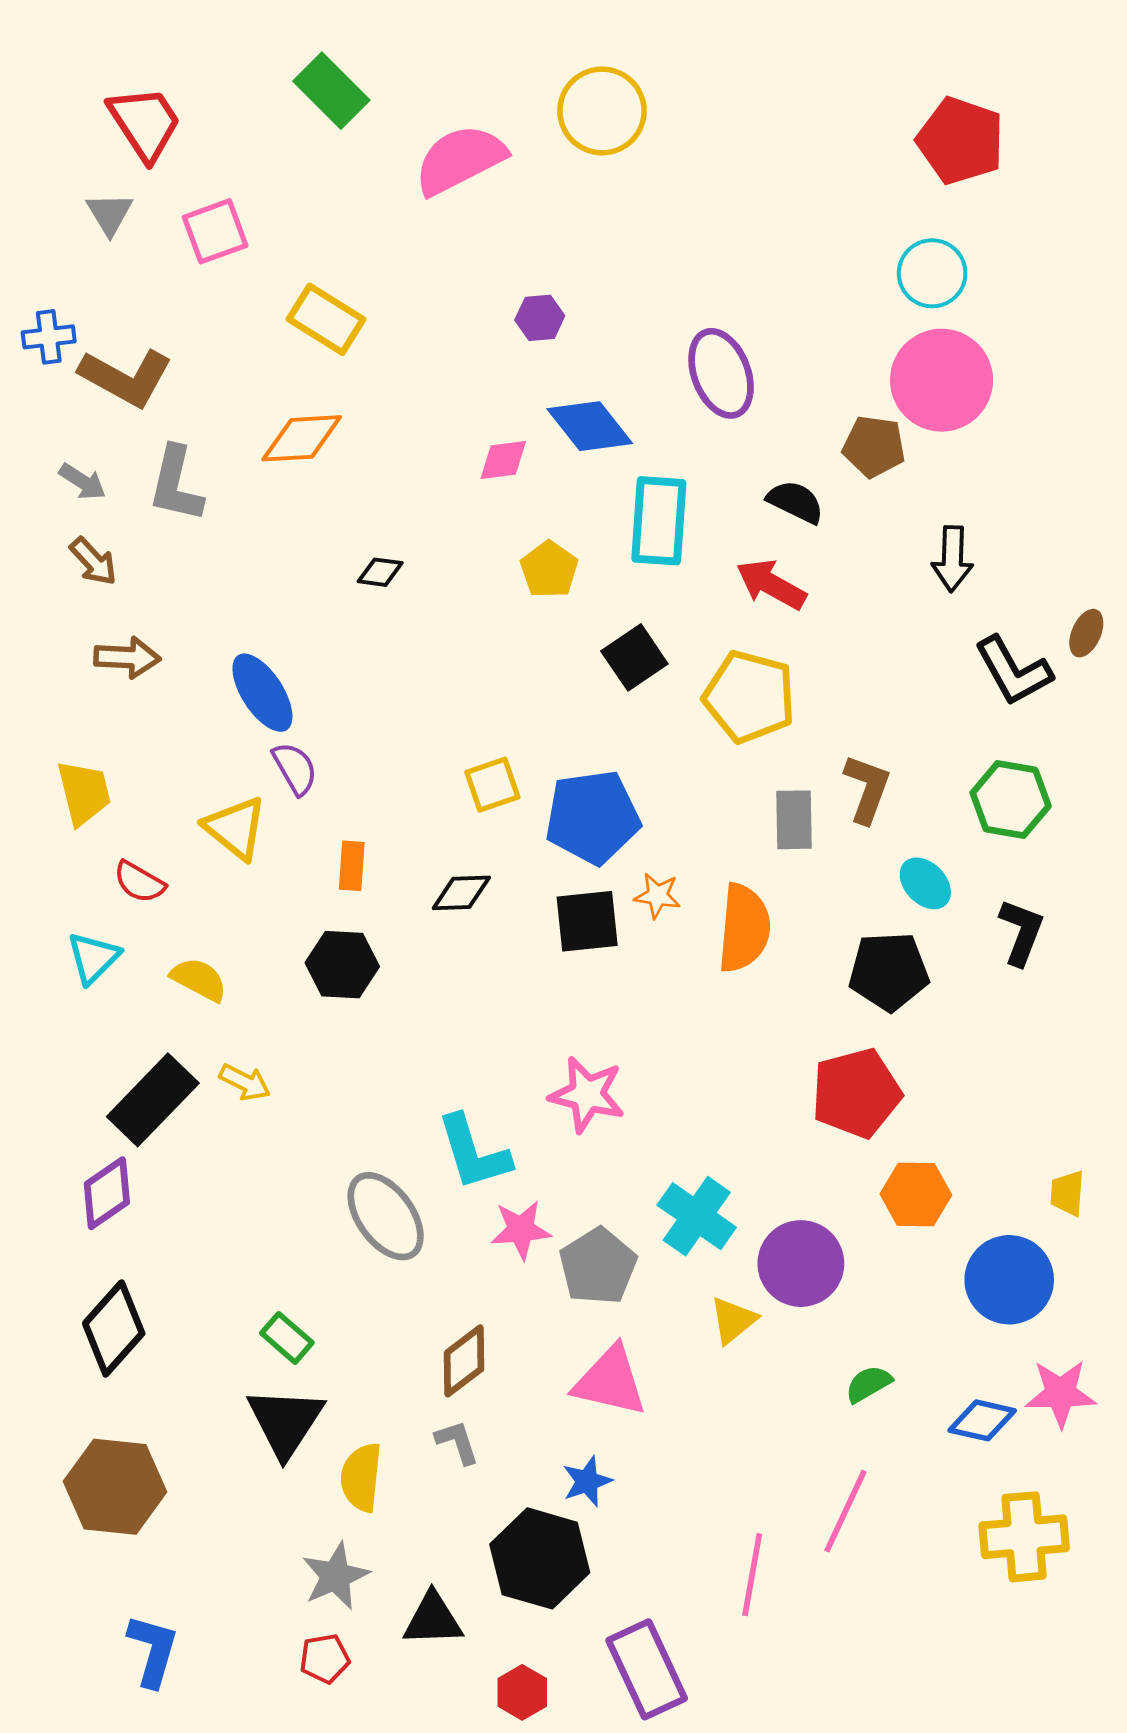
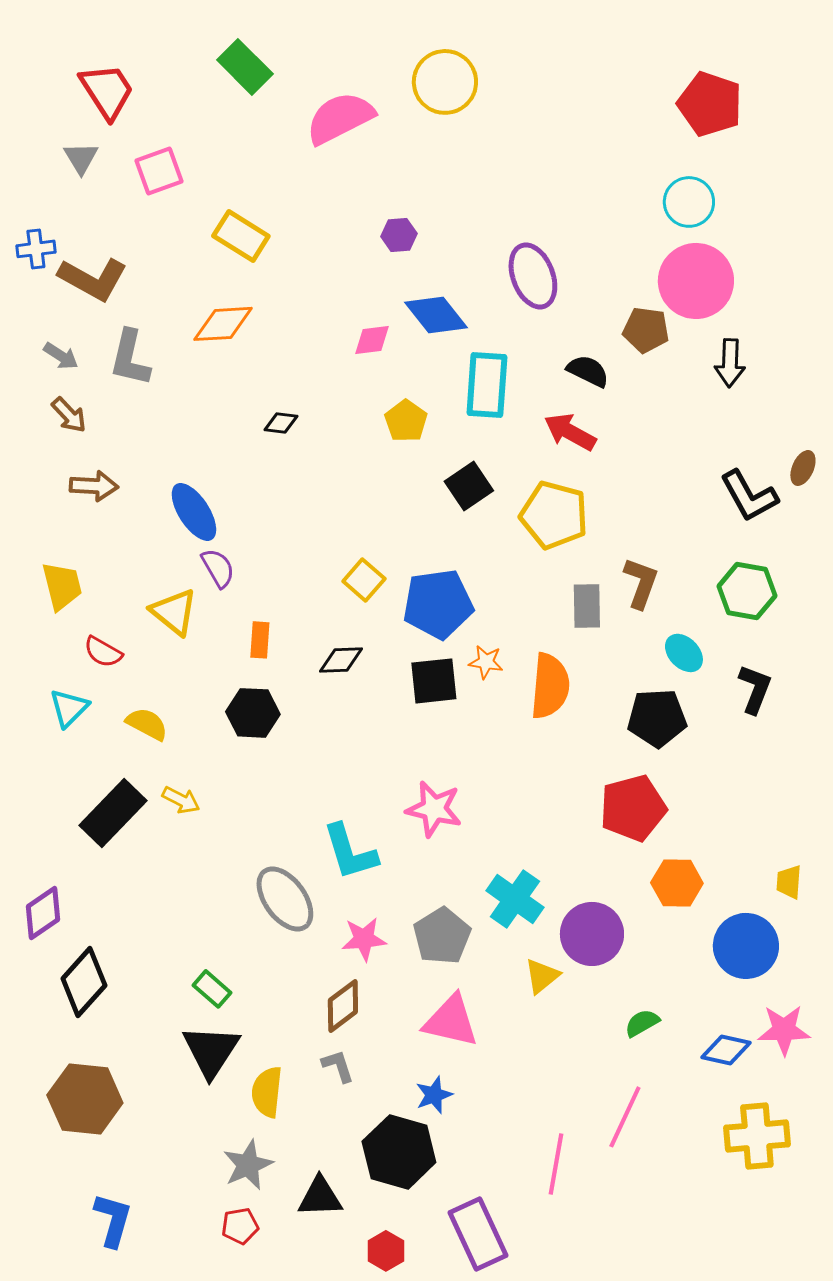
black arrow: (952, 559) -> (730, 363), moved
yellow square: (492, 785) -> (364, 580), turned -30
purple diamond: (107, 1193) -> (43, 913), moved
pink star: (521, 1230) -> (364, 939), moved

